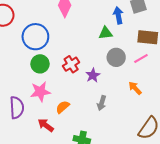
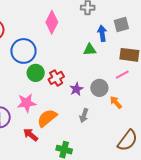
gray circle: (116, 57) -> (99, 88), moved
green circle: (40, 64) -> (36, 73), moved
orange semicircle: (63, 107) -> (47, 118), size x1.5

